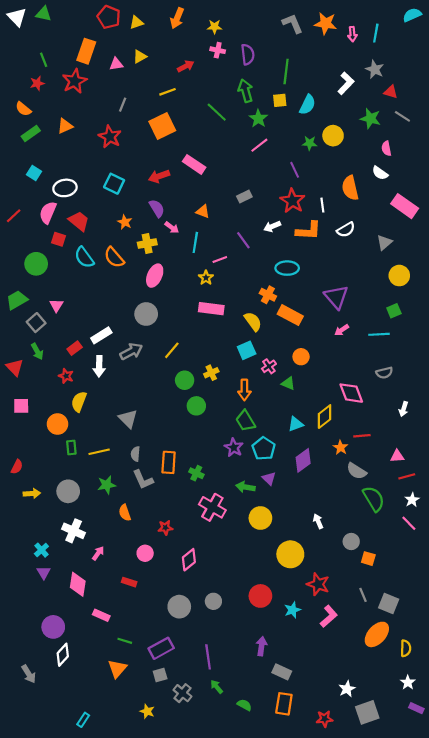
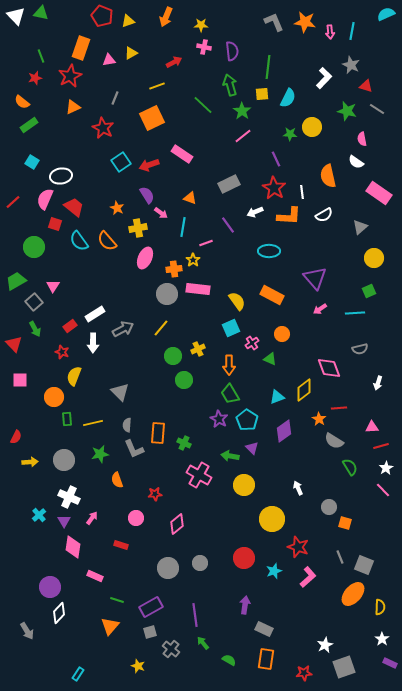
orange triangle: (65, 126) -> (73, 107), moved
cyan square: (114, 184) -> (121, 162), moved, turned 30
gray rectangle: (244, 197) -> (229, 184), size x1.5
orange cross: (268, 295) -> (174, 269), moved, turned -35
gray circle: (146, 314) -> (167, 294), moved
green semicircle: (374, 499) -> (350, 467), size x0.7
purple triangle: (44, 572) -> (64, 521), moved

